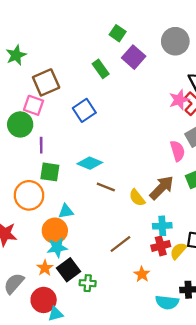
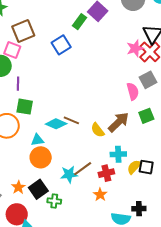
green rectangle: (101, 69) -> (79, 22), moved, turned 70
blue square: (84, 110) -> (61, 45), moved
cyan diamond: (90, 163) -> (56, 124), moved
orange circle: (55, 231) -> (41, 157), moved
red cross: (161, 246) -> (106, 173), moved
cyan star: (57, 247) -> (69, 174), moved
yellow semicircle: (178, 251) -> (134, 167), moved

